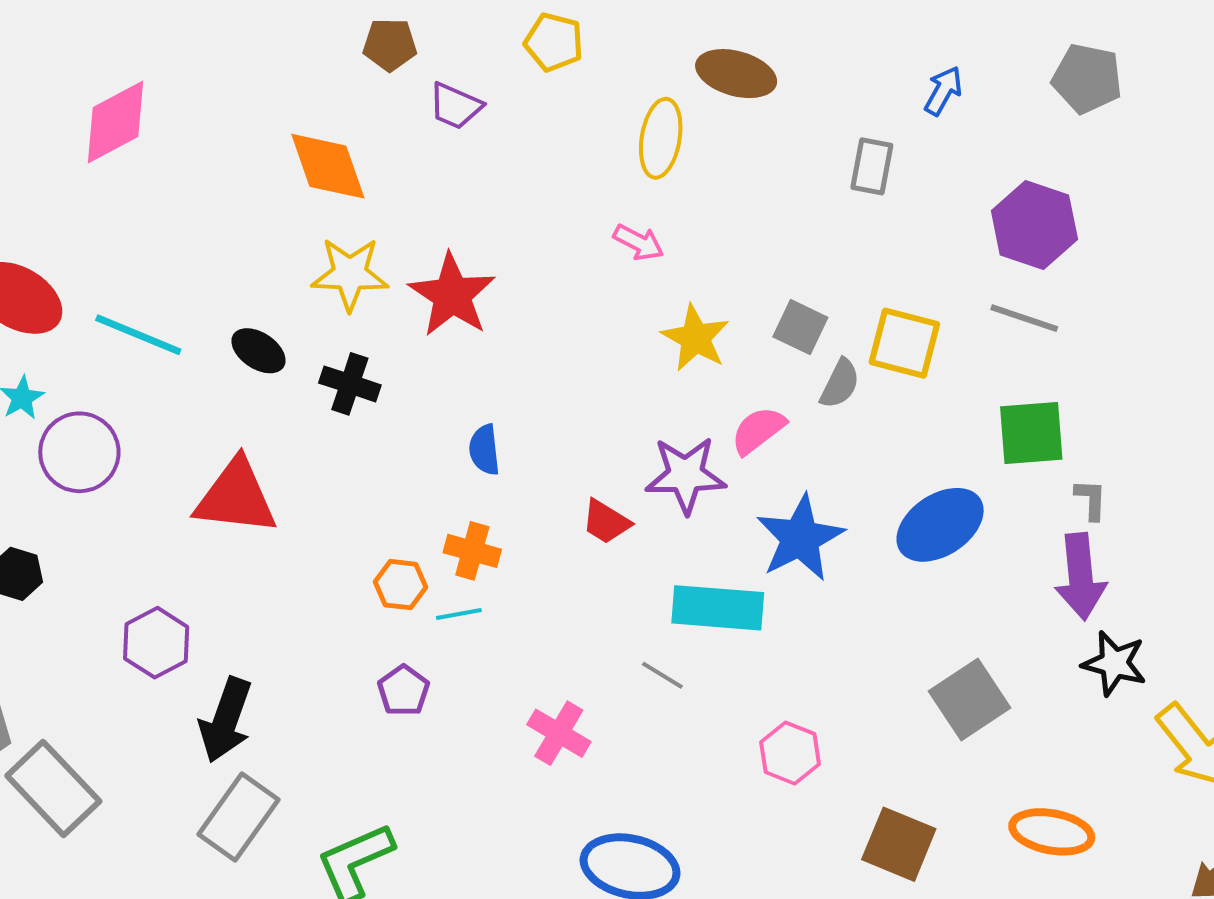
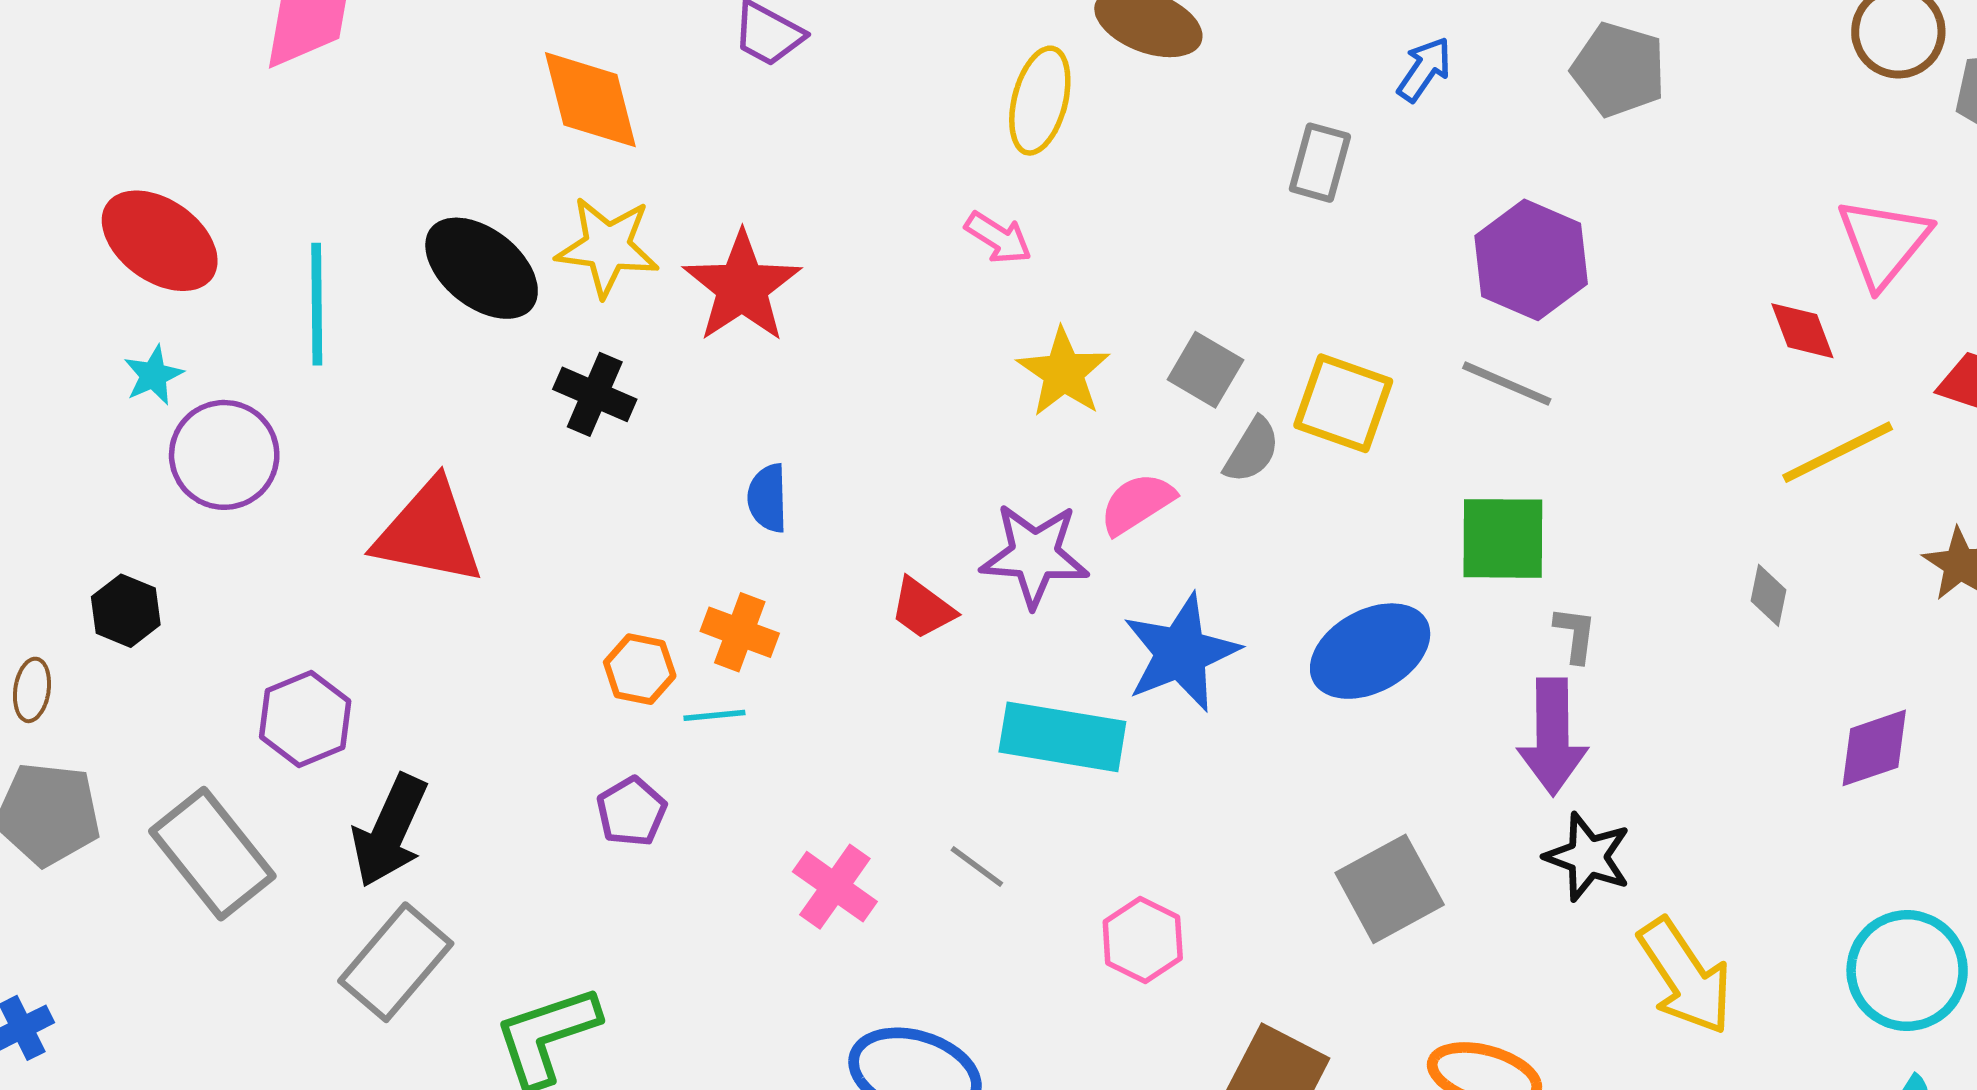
cyan line: (138, 335) -> (317, 304), turned 62
black ellipse: (259, 351) -> (482, 268), moved, size x1.6
gray line: (662, 675) -> (977, 867), moved
gray rectangle: (53, 789) -> (212, 854), moved

